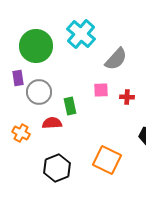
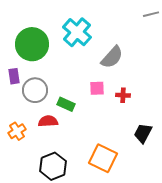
green rectangle: (70, 106) -> (66, 104), turned -54
orange cross: (21, 133) -> (17, 131), turned 30

